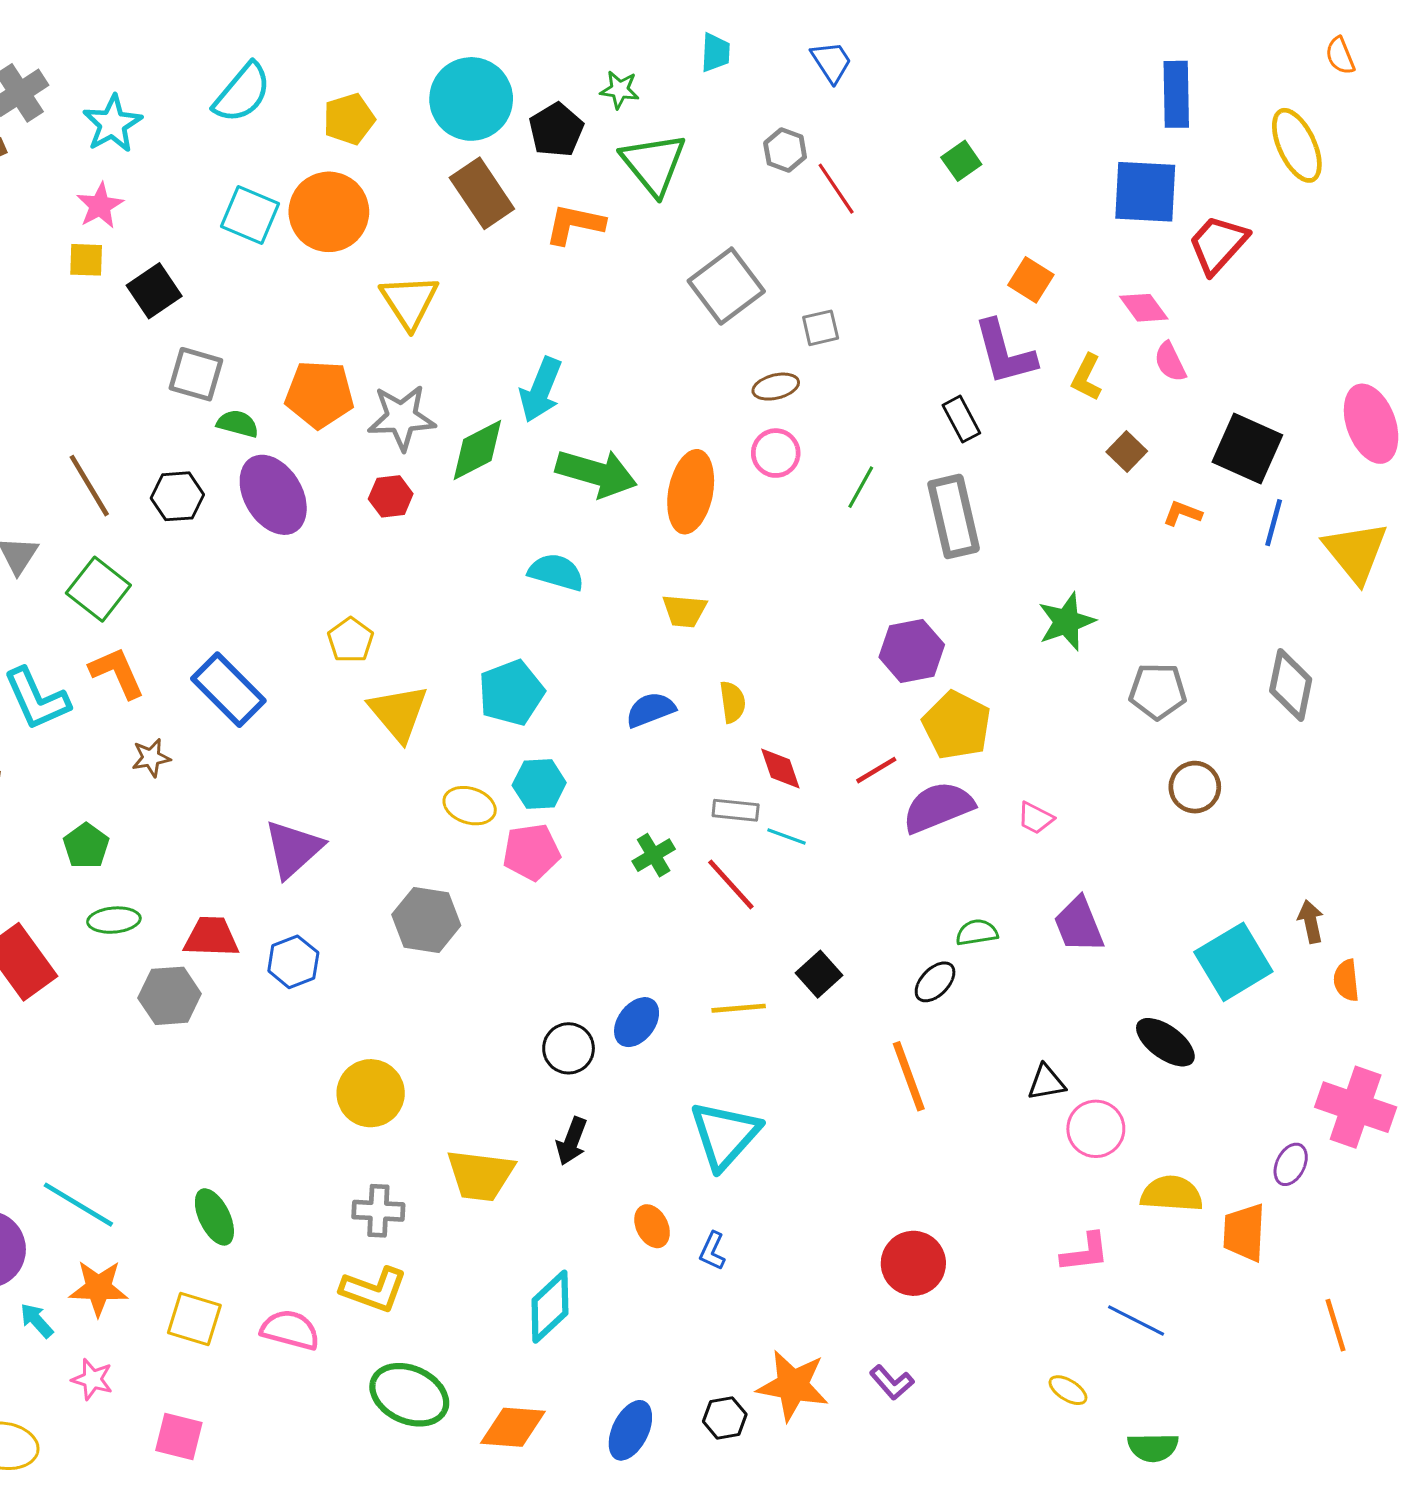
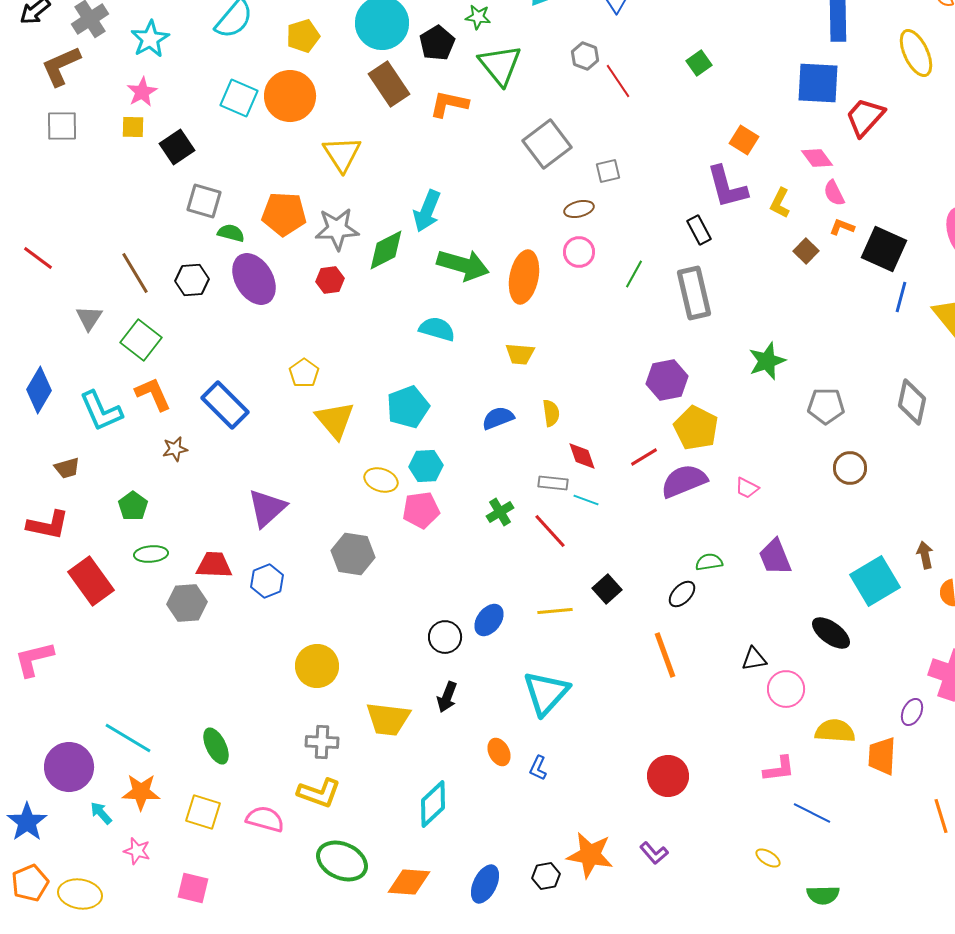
orange L-shape: (1182, 513) -> (842, 227), moved

